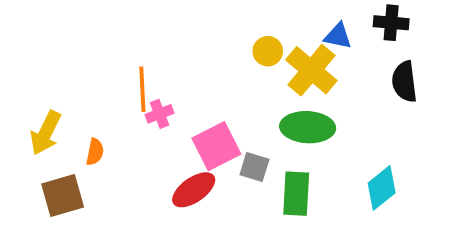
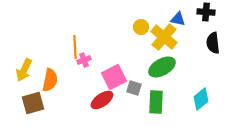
green ellipse: (308, 127) -> (162, 67), turned -32
orange semicircle: (95, 152) -> (50, 80), size x1.6

